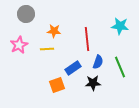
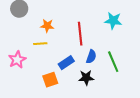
pink star: (19, 45) -> (17, 60), moved

